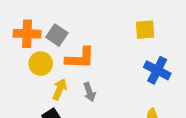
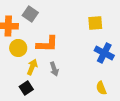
gray square: (57, 35) -> (30, 14), moved

